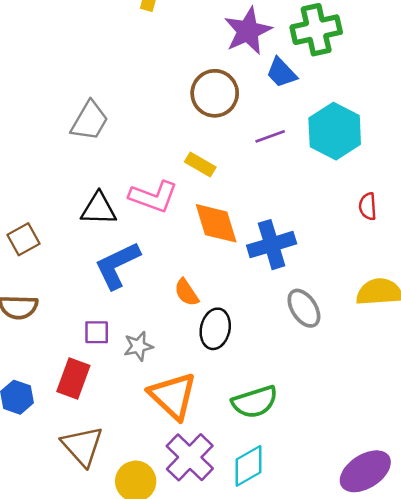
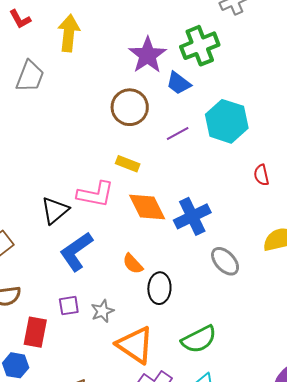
gray trapezoid: (90, 121) -> (30, 76), moved
black triangle: (99, 209) -> (55, 210), turned -32
red rectangle: (73, 379) -> (35, 332), moved

